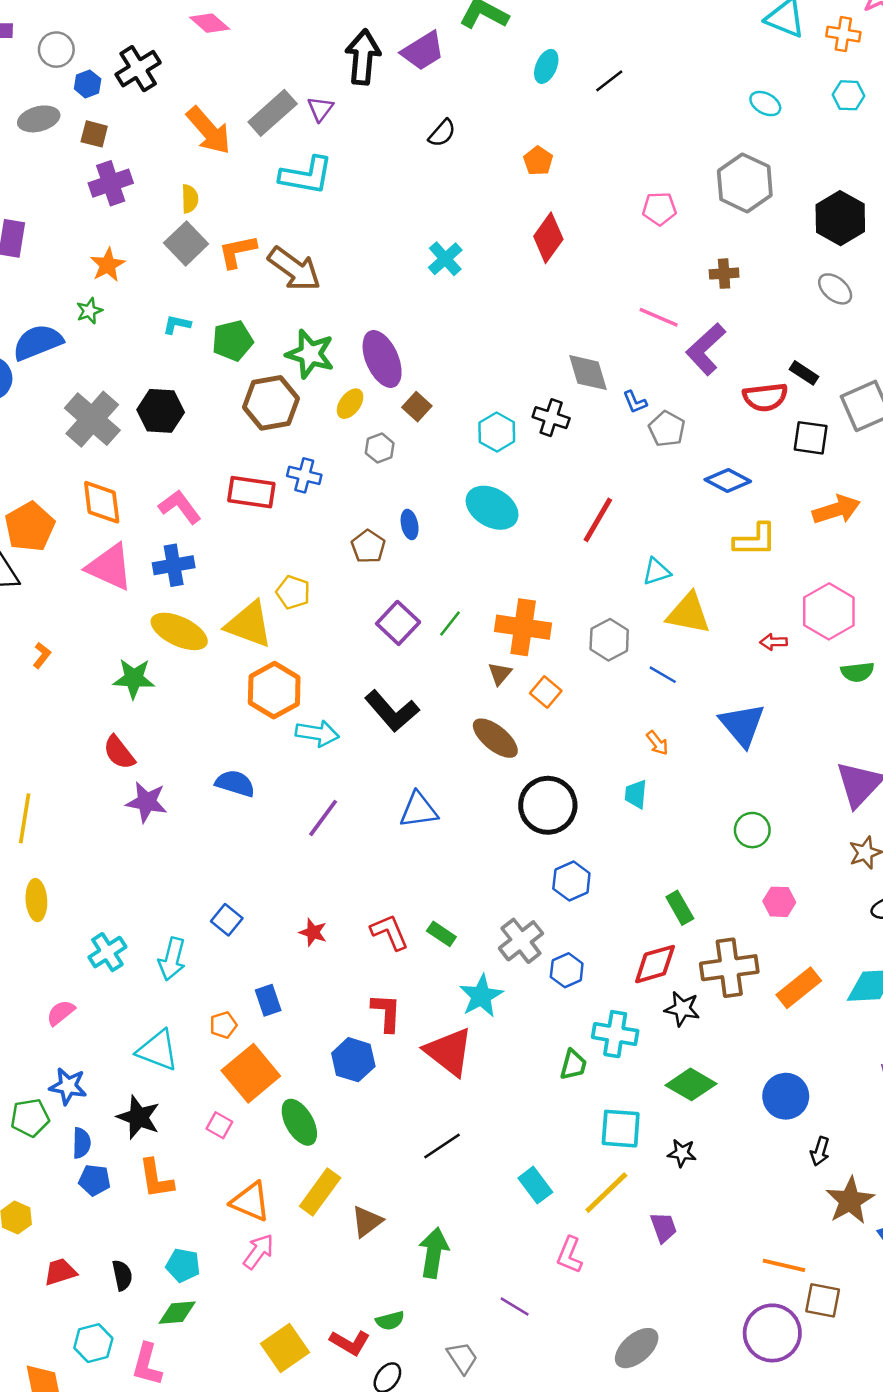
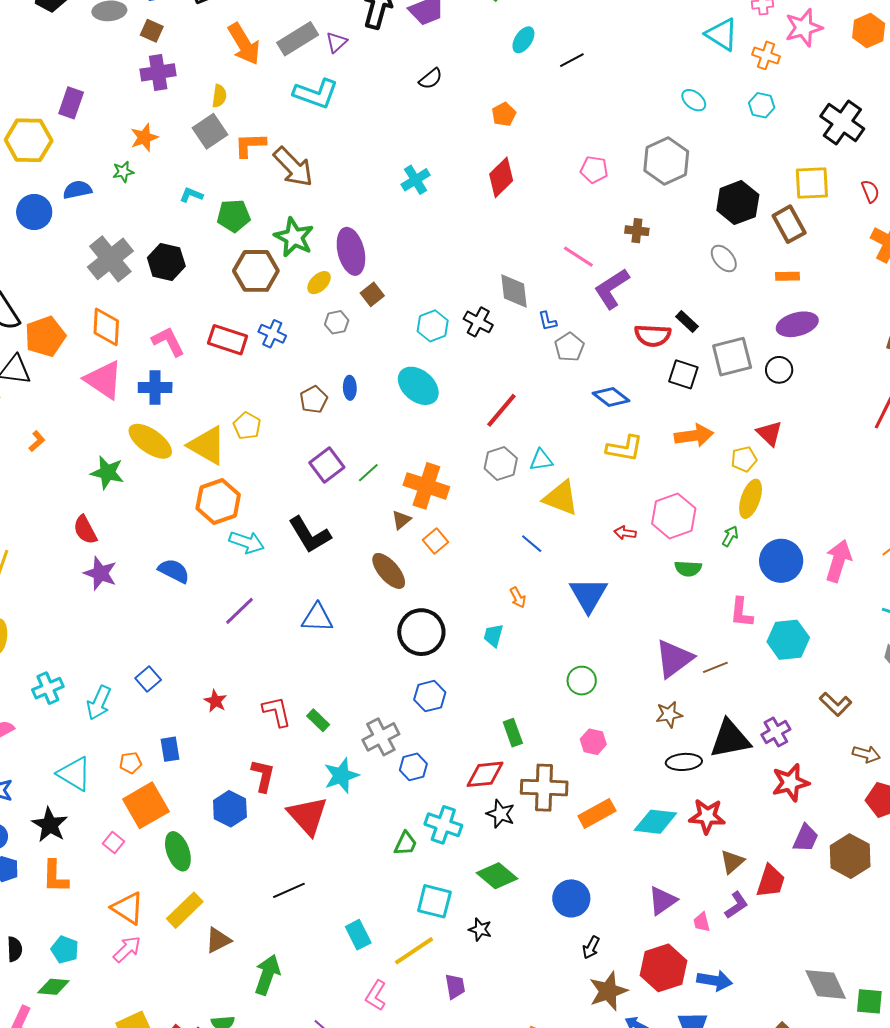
blue semicircle: (38, 342) -> (77, 190), size x0.7
gray hexagon: (609, 640) -> (501, 463), moved

